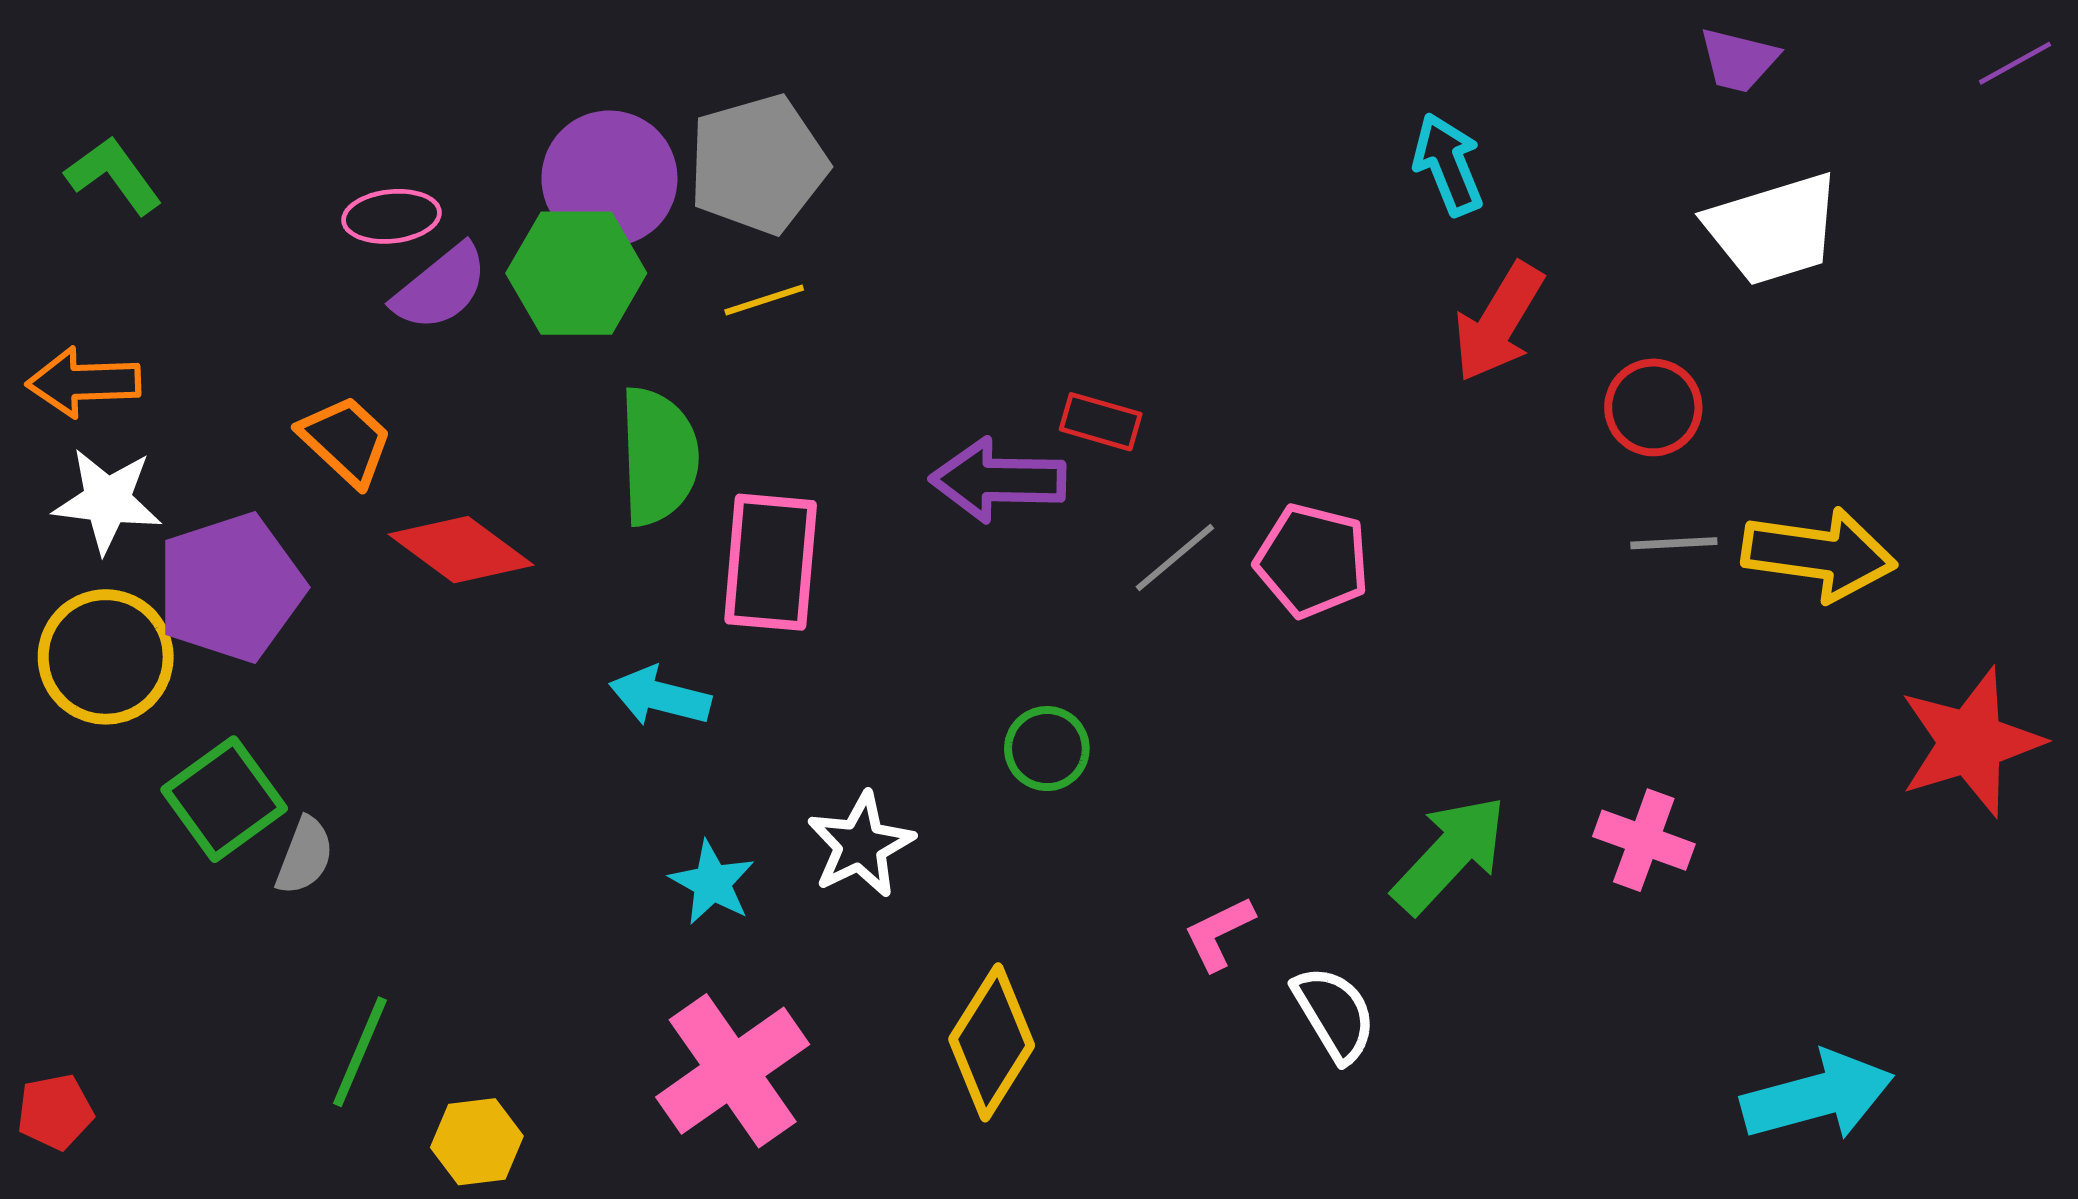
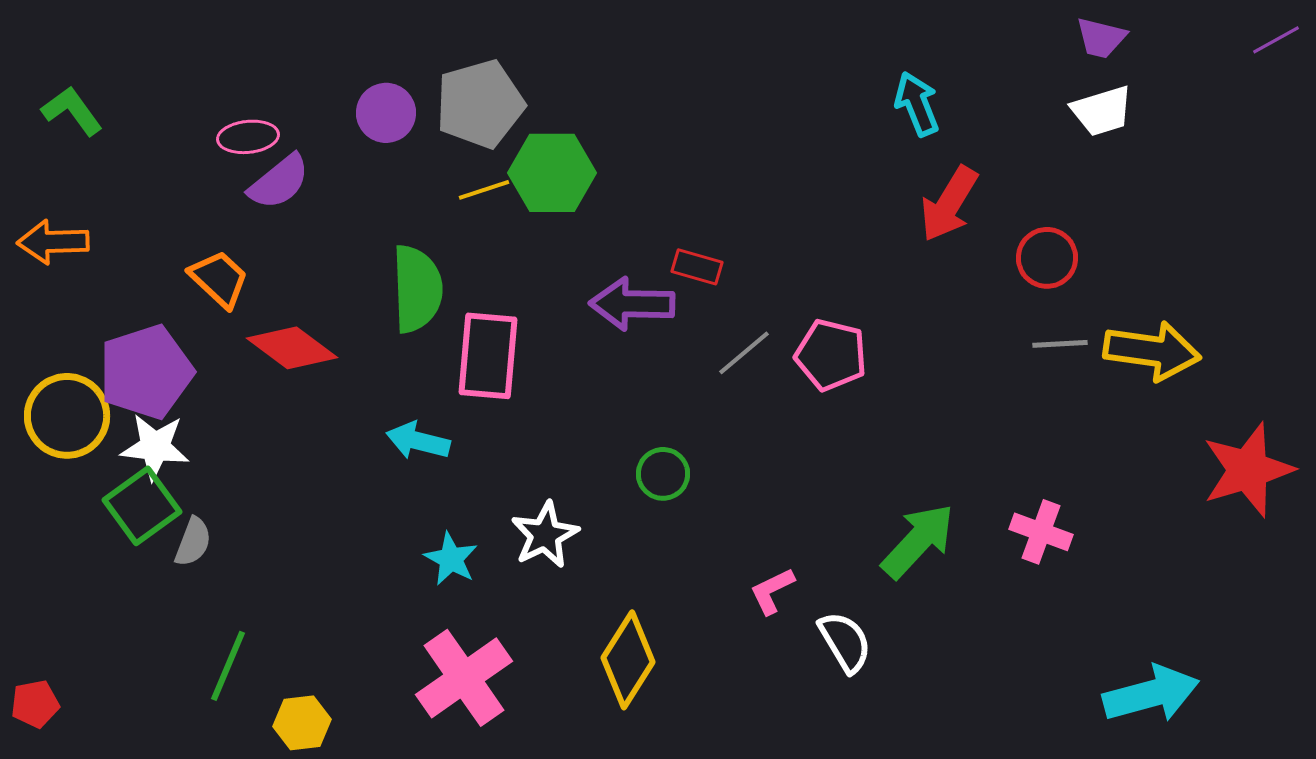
purple circle: (609, 178) -> (386, 113), size x0.7
white trapezoid: (1773, 229) -> (1102, 111), moved, size x0.7
green hexagon: (576, 273) -> (552, 173), moved
white star: (107, 501) -> (155, 447), moved

